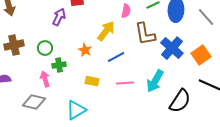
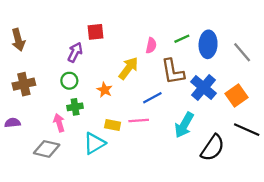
green circle: (45, 48) -> (69, 81), moved
blue line: (116, 57) -> (152, 98), moved
pink line: (125, 83) -> (139, 120), moved
cyan triangle: (76, 110) -> (94, 143), moved

